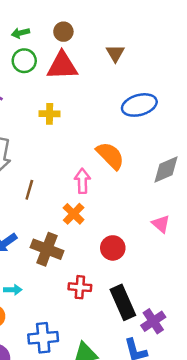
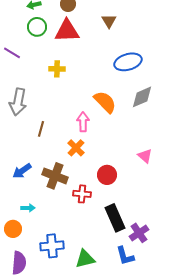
gray diamond: (166, 170) -> (142, 97), moved
red cross: (80, 287) -> (82, 194), moved

